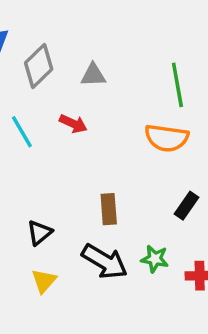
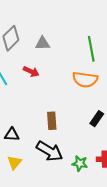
black triangle: (40, 233) -> (12, 135), turned 42
green star: (155, 259) -> (80, 163), moved

